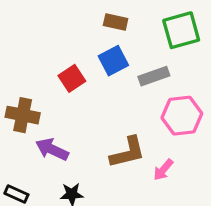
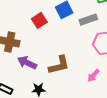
brown L-shape: (128, 152) -> (59, 65), moved

